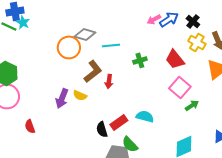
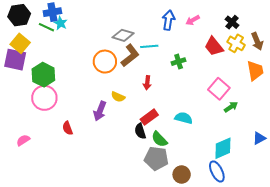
blue arrow: (169, 19) -> (168, 20), moved, turned -48
orange circle: (69, 47) -> (105, 62), moved
red trapezoid: (175, 59) -> (214, 46), moved
brown L-shape: (93, 71) -> (130, 55), moved
purple arrow: (62, 98) -> (100, 111), moved
red rectangle: (119, 122) -> (149, 117), moved
green semicircle: (130, 144) -> (159, 139), moved

